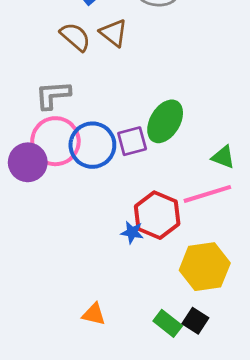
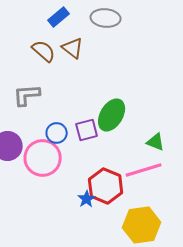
pink circle: (55, 141) -> (43, 158), moved
blue circle: (92, 145) -> (57, 133), size x0.6
blue star: (132, 232) -> (87, 199), turned 30

